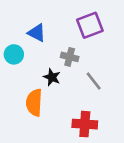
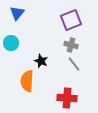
blue triangle: (37, 33) -> (17, 13), moved, turned 42
gray cross: (70, 57) -> (71, 45), moved

